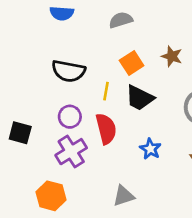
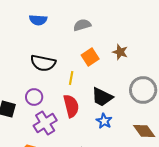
black trapezoid: (140, 98) -> (102, 97), moved
purple circle: (70, 117) -> (34, 97), moved

